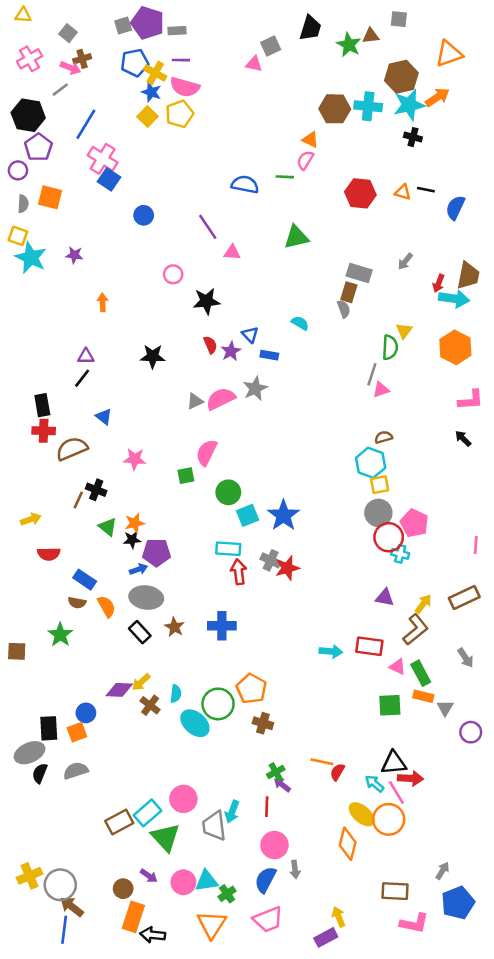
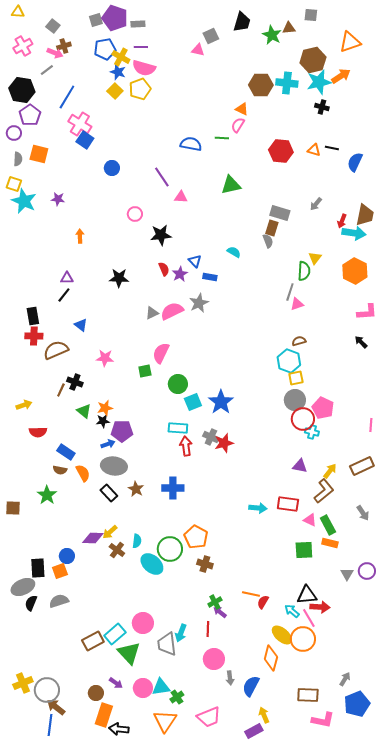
gray triangle: (445, 708) -> (347, 574), moved
blue semicircle: (265, 880) -> (251, 686), moved

